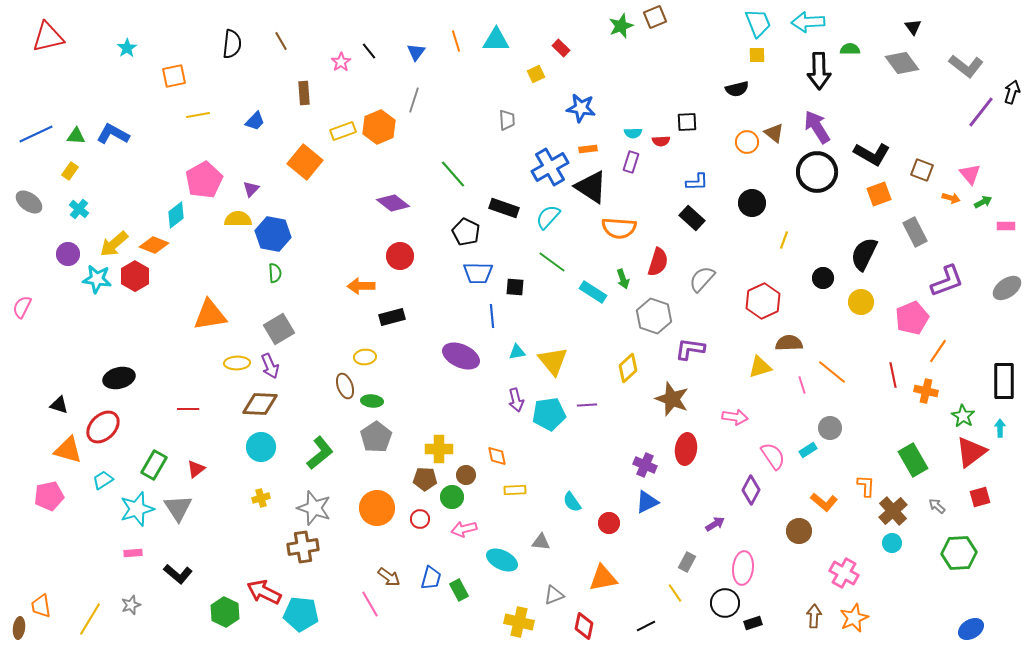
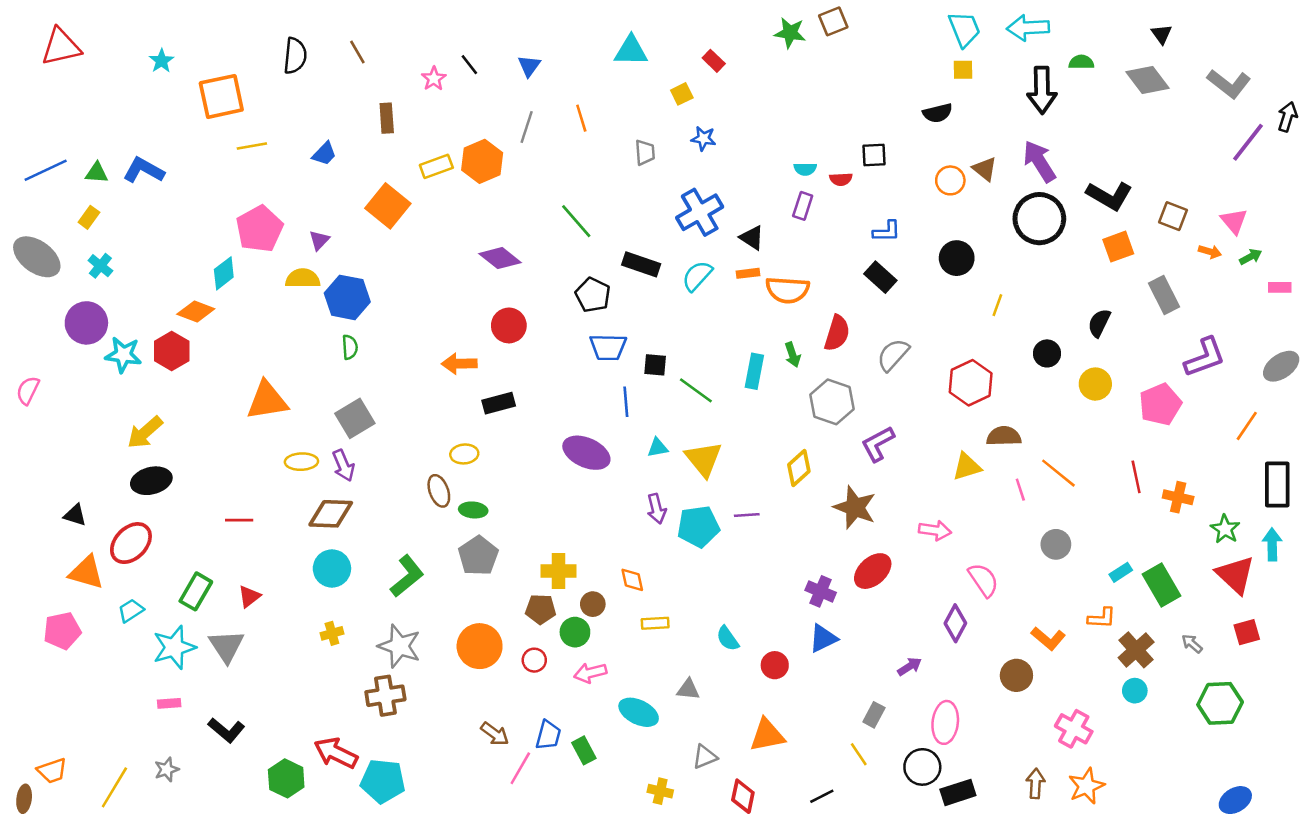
green star: (621, 26) -> (790, 33), turned 30
orange line: (456, 41) -> (581, 118), moved
orange square: (174, 76) -> (221, 96), size x1.5
blue star: (581, 108) -> (703, 138), moved, size x0.7
orange rectangle: (588, 149) -> (748, 273), moved
black triangle: (591, 187) -> (752, 238), size x0.6
gray ellipse: (29, 202) -> (37, 257), size x1.4
yellow arrow: (114, 244) -> (145, 432), moved
purple circle: (68, 254) -> (86, 323), size x1.4
black semicircle: (864, 254) -> (1099, 323), size x0.7
green line: (552, 262) -> (696, 390), moved
cyan rectangle: (593, 292) -> (754, 371), turned 68
purple L-shape: (690, 349) -> (878, 444), turned -36
orange line: (938, 351) -> (1247, 426), moved
cyan arrow: (1000, 428) -> (1272, 544), size x1.4
red ellipse: (686, 449) -> (873, 571), turned 40
cyan rectangle: (808, 450) -> (1121, 572), moved
red triangle: (971, 452) -> (1235, 575), turned -40
orange L-shape: (866, 486) -> (1102, 618), turned 90
pink line: (370, 604) -> (520, 768), moved, turned 60
orange trapezoid: (41, 606) -> (52, 771), turned -100
yellow cross: (519, 622) -> (660, 791), size x0.7
black rectangle: (753, 623) -> (958, 792), size x1.5

